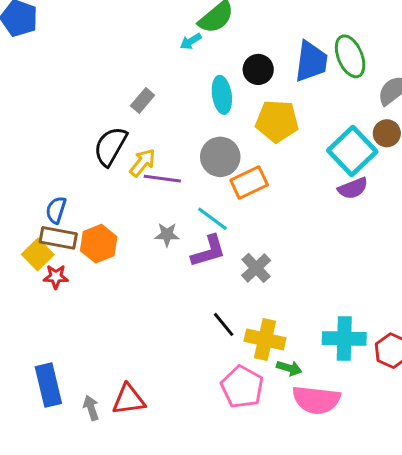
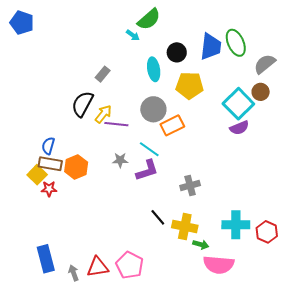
cyan arrow: (191, 41) -> (133, 35), turned -112
gray cross: (256, 268) -> (190, 185), moved, turned 30
pink pentagon: (242, 387) -> (130, 265), moved

